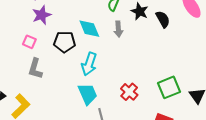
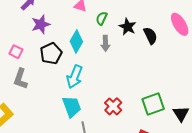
purple star: (42, 15) -> (41, 24), moved
cyan diamond: (89, 29) -> (76, 41), turned 50
black pentagon: (65, 42) -> (51, 53), turned -30

